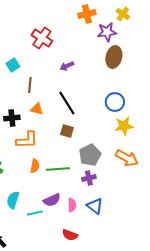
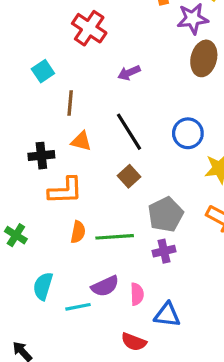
blue circle: (115, 102) -> (188, 133), moved
brown square: (67, 131) -> (129, 176), turned 32
blue triangle: (95, 206) -> (167, 315), moved, turned -30

